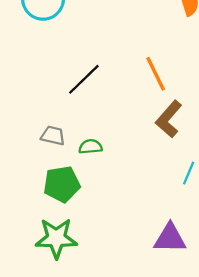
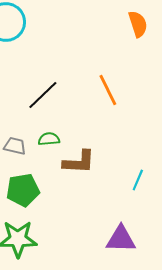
brown L-shape: (169, 119) -> (79, 162), moved, turned -128
green semicircle: (90, 147) -> (49, 139), moved

